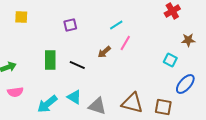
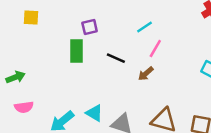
brown arrow: (104, 52) -> (146, 74), moved
green rectangle: (50, 60) -> (76, 51), moved
black line: (77, 65) -> (116, 58), moved

